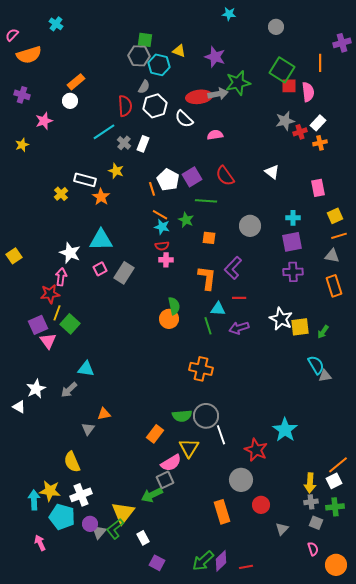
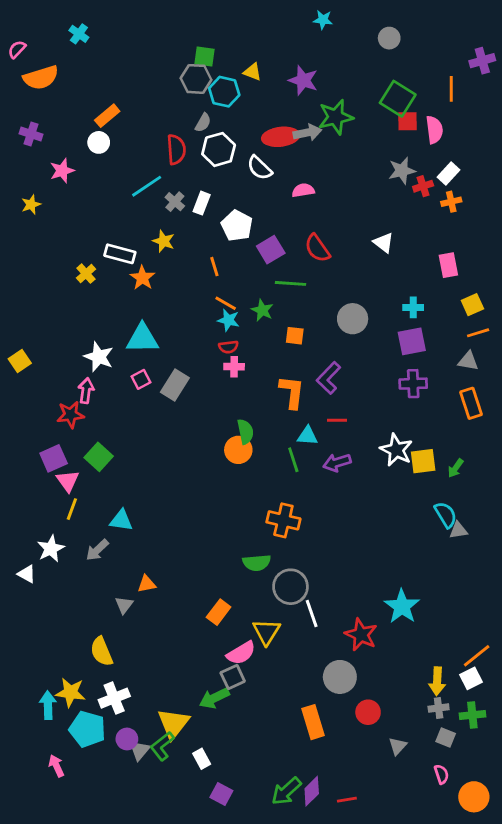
white pentagon: (168, 180) -> (237, 226), moved
yellow line: (57, 313) -> (72, 509), moved
green semicircle: (182, 416) -> (257, 563), moved

